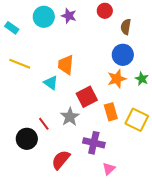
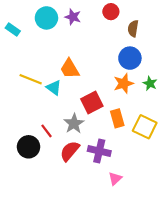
yellow line: (20, 64) -> (31, 79), moved
orange trapezoid: (66, 65) -> (70, 69), turned -35
red semicircle: (61, 160) -> (70, 151), moved

